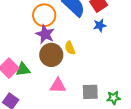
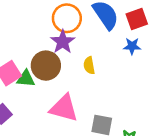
brown circle: (51, 55) -> (46, 66), moved
pink triangle: (58, 86) -> (64, 108), size x1.4

